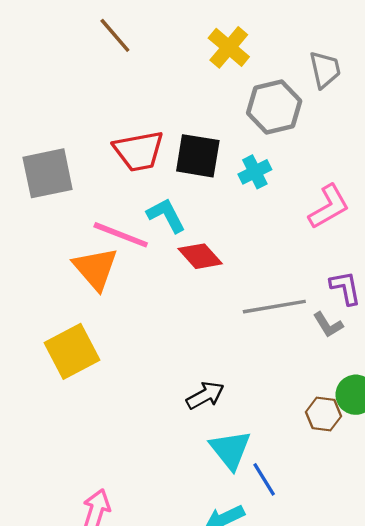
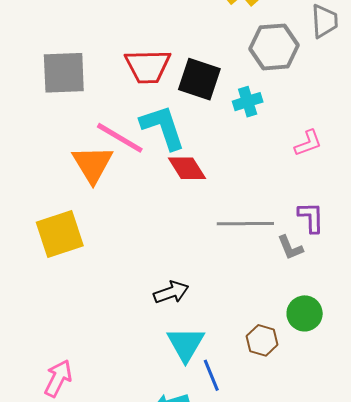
pink L-shape: (329, 207) -> (308, 143), size x0.7
cyan L-shape: (166, 215) -> (163, 127), size x1.4
brown hexagon: (324, 414) -> (262, 340), moved

